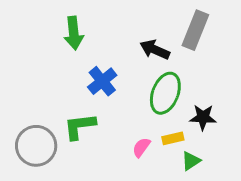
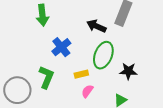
green L-shape: (80, 126) -> (46, 77), turned 120
yellow rectangle: (173, 138) -> (81, 74), moved

